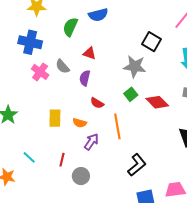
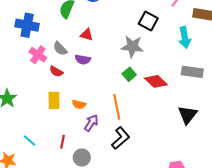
purple semicircle: (85, 78) -> (83, 59), turned -91
red semicircle: (97, 103) -> (56, 71), moved
black L-shape: (137, 165) -> (121, 138), moved

